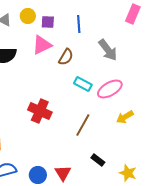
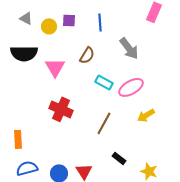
yellow circle: (28, 16) -> (49, 26), moved
pink triangle: (42, 45) -> (55, 67), moved, turned -35

